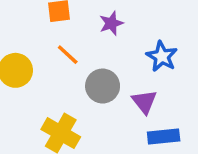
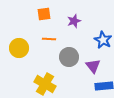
orange line: (68, 55) -> (49, 39), turned -40

